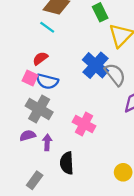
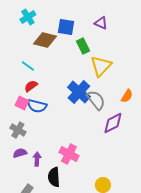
cyan line: (47, 27) -> (28, 66), moved
gray cross: (39, 109) -> (18, 130), moved, size x0.7
pink cross: (84, 124) -> (69, 154), moved

